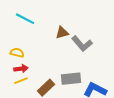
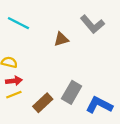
gray L-shape: (82, 44) -> (92, 24), moved
gray rectangle: (71, 79) -> (72, 92), turned -54

